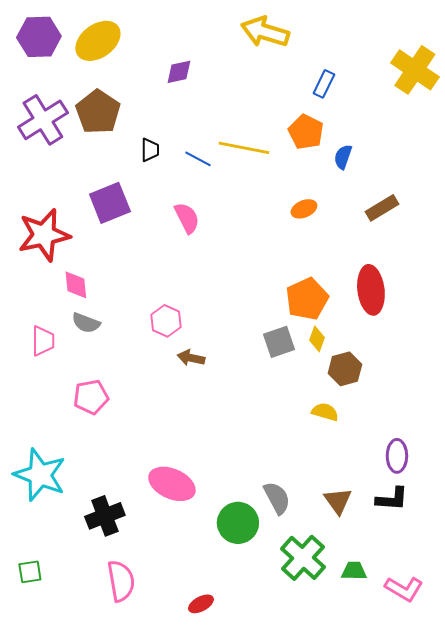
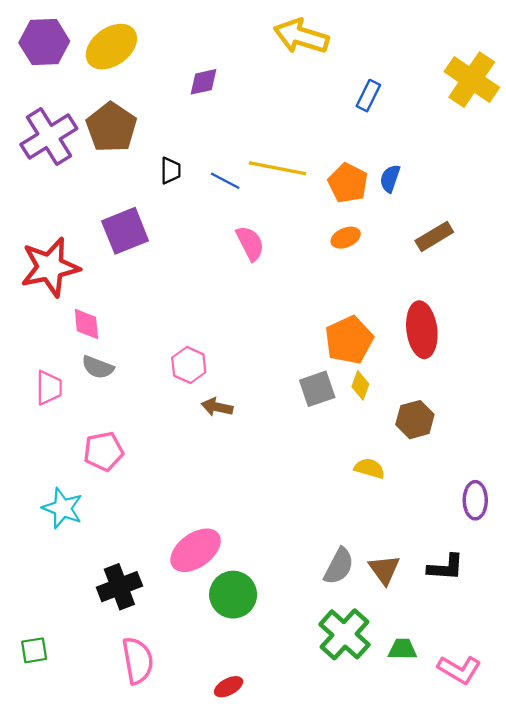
orange pentagon: (306, 132) -> (348, 183), moved
pink semicircle: (187, 218) -> (250, 243), moved
brown hexagon: (345, 369) -> (415, 420), moved
purple ellipse: (397, 456) -> (475, 500), moved
cyan star: (40, 475) -> (63, 508), moved, size x0.7
pink ellipse: (172, 484) -> (196, 550), turned -60
gray semicircle: (277, 498) -> (339, 566), moved, turned 56
green circle: (238, 523) -> (233, 595), moved

